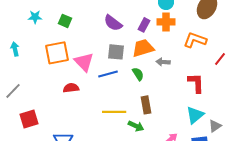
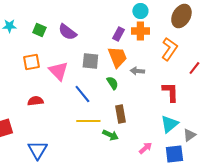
purple semicircle: (113, 23) -> (67, 32), moved
orange L-shape: (195, 40) -> (169, 49), turned 105
orange trapezoid: (143, 48) -> (117, 57), turned 85
orange square: (57, 53) -> (31, 62), size x0.7
blue line: (108, 74) -> (82, 94), moved, turned 66
red semicircle: (71, 88) -> (35, 101), moved

